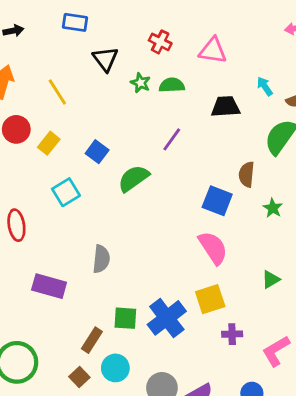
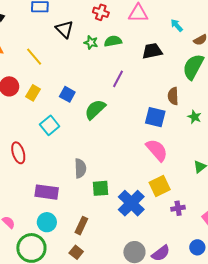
cyan arrow: (265, 86) -> (177, 25), moved
green square: (125, 318) -> (101, 188), moved
cyan circle: (115, 368) -> (47, 222), moved

